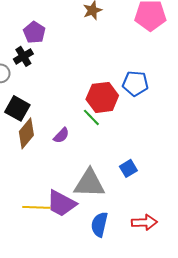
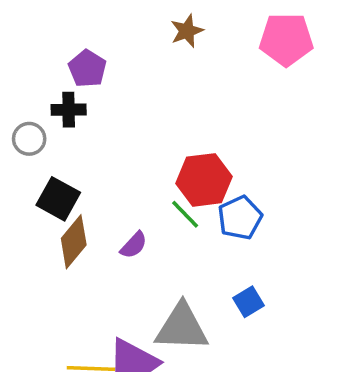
black cross: (23, 56) -> (69, 110), turned 30
blue pentagon: (135, 83) -> (240, 218), moved, turned -30

